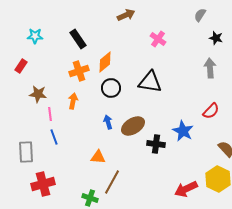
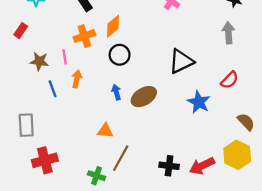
black triangle: (150, 82) -> (181, 61), moved, turned -35
orange arrow: (73, 101) -> (77, 79), moved
pink line: (50, 114) -> (65, 57), moved
blue line: (54, 137) -> (53, 89), moved
black cross: (156, 144) -> (169, 166), moved

